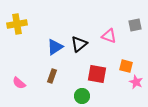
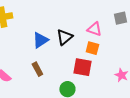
orange square: (126, 66) -> (92, 48), moved
brown rectangle: (52, 76) -> (37, 69), turned -48

